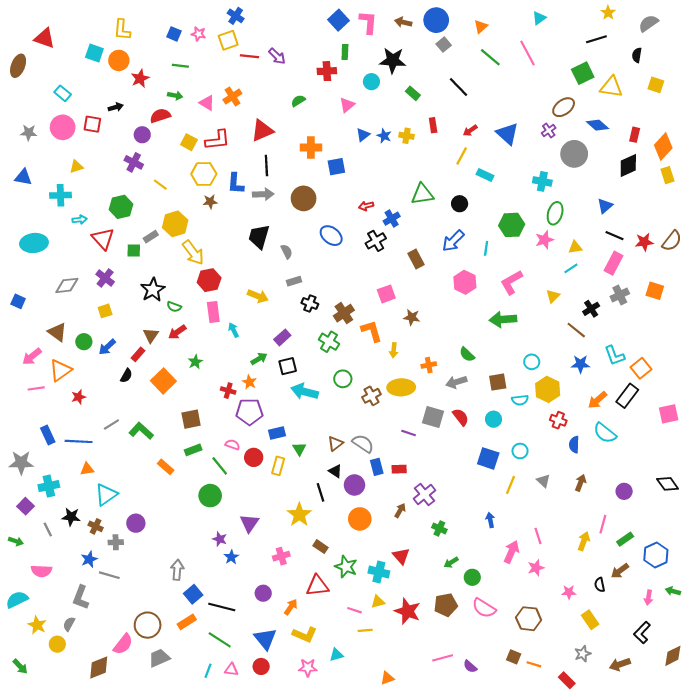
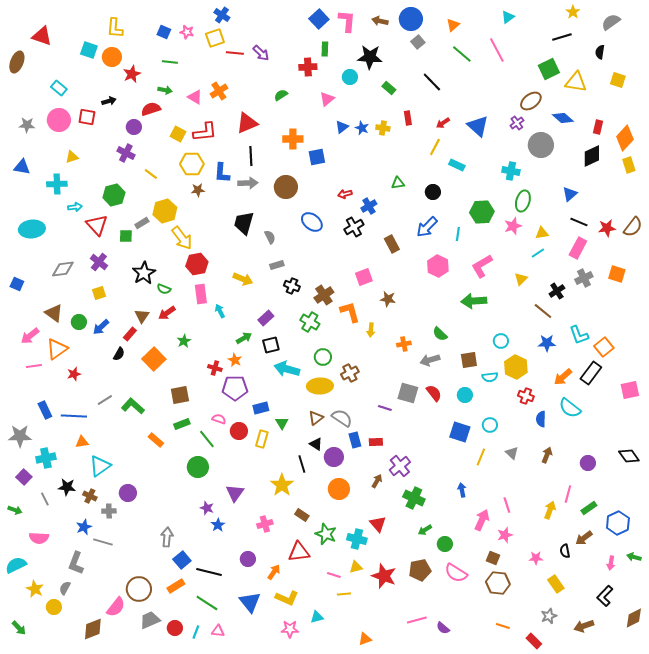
green triangle: (422, 194) -> (398, 183), size x0.6
yellow ellipse: (401, 387) -> (320, 386), moved
green cross: (439, 528) -> (414, 498), size x1.5
brown square: (514, 657) -> (493, 558), moved
red circle: (261, 666) -> (175, 628), moved

